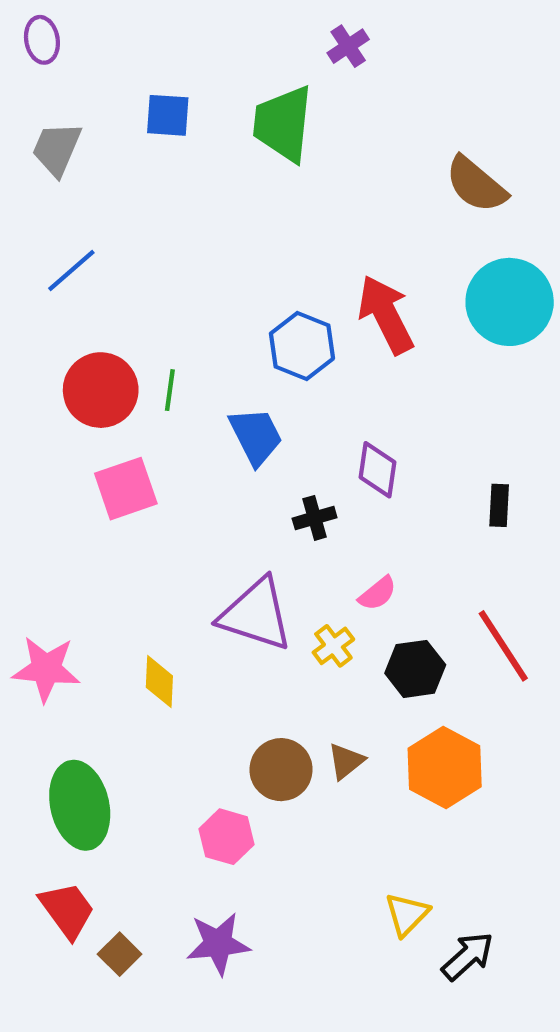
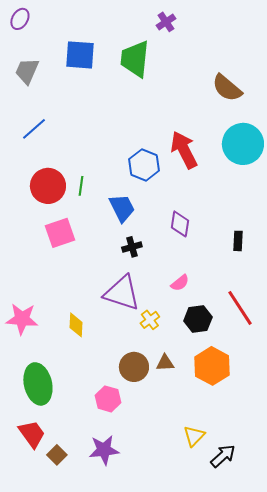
purple ellipse: (42, 40) -> (20, 19), turned 40
blue square: (168, 115) -> (80, 55), size x1.4
black cross: (315, 518) -> (132, 247), moved
yellow cross: (333, 646) -> (150, 320), moved
brown triangle: (346, 761) -> (165, 363), turned 36

